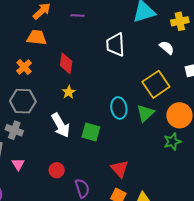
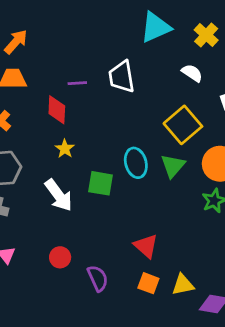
purple line: (78, 16) -> (77, 83), moved
yellow cross: (180, 21) -> (206, 35), turned -30
green square: (91, 132) -> (100, 183), moved

